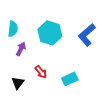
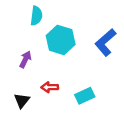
cyan semicircle: (13, 29) -> (36, 16), moved
red arrow: (41, 72) -> (50, 87), turned 128

